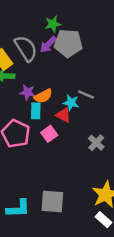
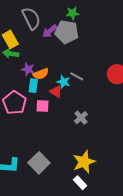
green star: (53, 24) -> (72, 13), moved
gray semicircle: (26, 48) -> (31, 18), moved
pink square: (49, 134) -> (42, 106), turned 32
gray square: (52, 202) -> (39, 163), turned 35

